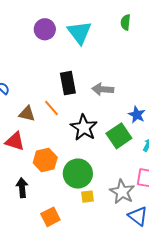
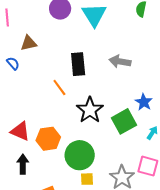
gray arrow: (103, 89) -> (120, 61), moved
brown triangle: (27, 114) -> (29, 43), moved, turned -30
red triangle: (15, 141) -> (20, 131), moved

